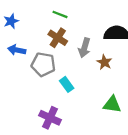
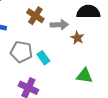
gray arrow: (84, 48) -> (59, 25), turned -108
gray pentagon: (43, 64) -> (21, 52), moved

